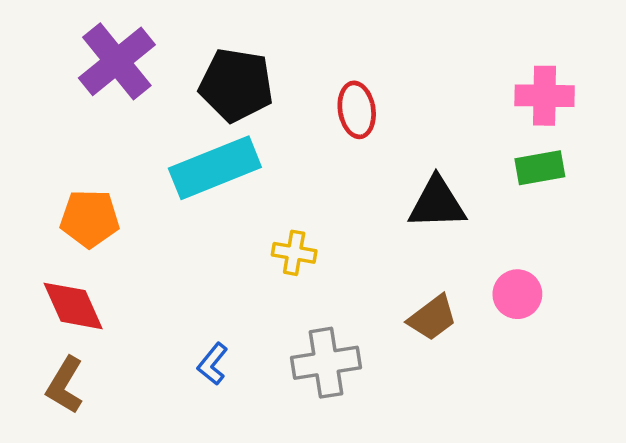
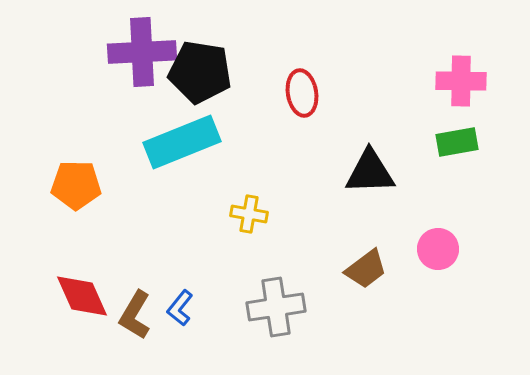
purple cross: (117, 61) -> (142, 52), moved, turned 36
red diamond: (73, 306) -> (82, 296), moved
brown L-shape: (65, 385) -> (135, 315), moved

